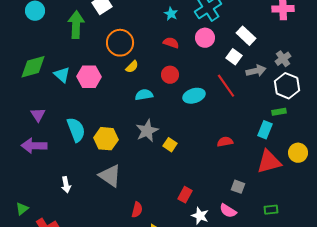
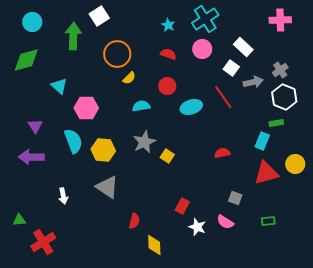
green diamond: (33, 67) -> (26, 60), moved
pink hexagon: (89, 77) -> (86, 108), moved
green triangle: (22, 209) -> (19, 220), turned 32

